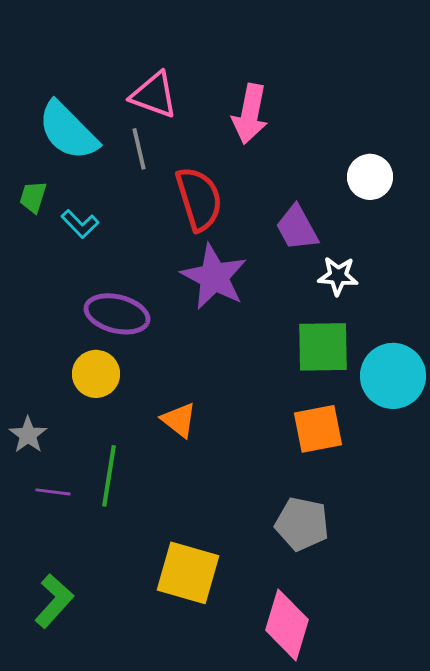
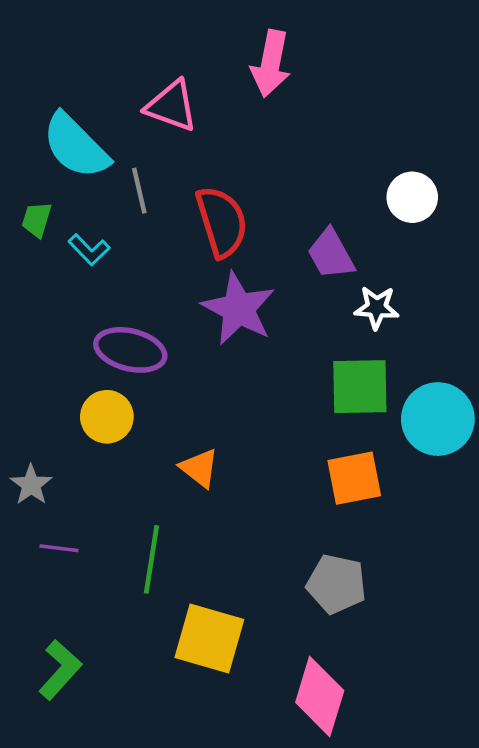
pink arrow: (250, 114) -> (271, 64), moved
gray line: (139, 149) -> (139, 191), moved
green line: (109, 476) -> (151, 559), moved

